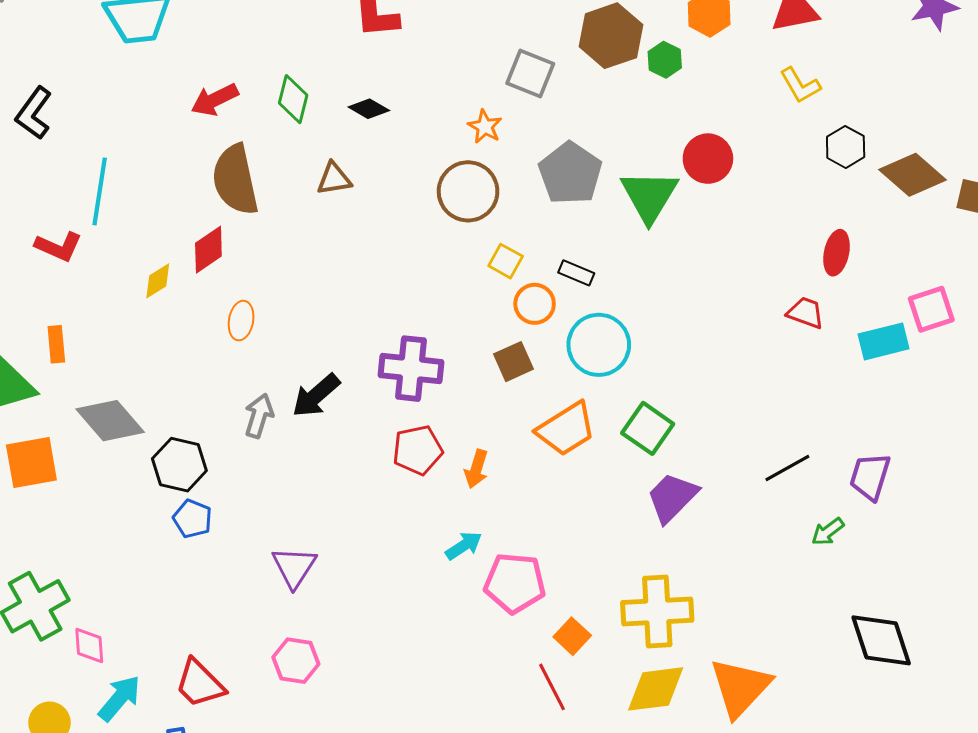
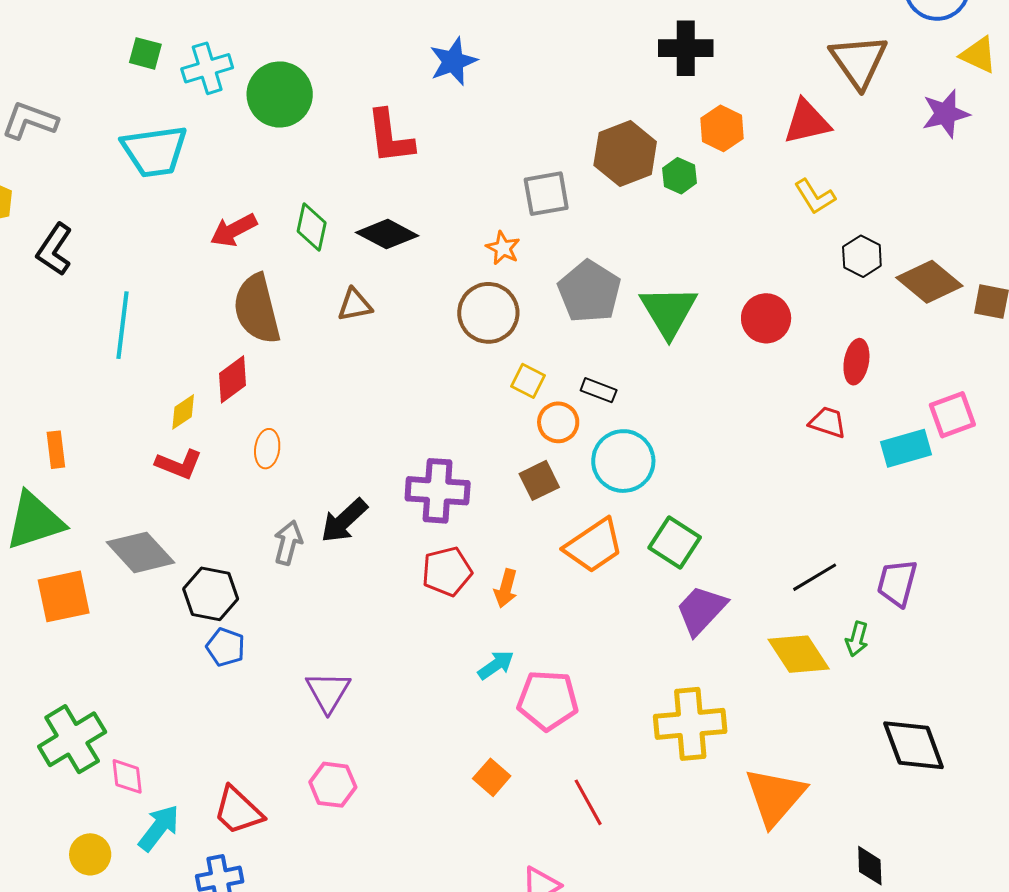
gray square: (530, 73) -> (546, 194), turned -30
black diamond: (369, 109) -> (387, 234), size x1.5
red circle: (708, 159) -> (766, 318), moved
red L-shape: (58, 247) -> (179, 464), moved
orange rectangle: (56, 344) -> (56, 450), moved
green arrow: (828, 532) -> (857, 639), turned -36
orange square: (572, 636) -> (492, 777), moved
yellow diamond: (656, 689) -> (799, 654), moved, turned 66

